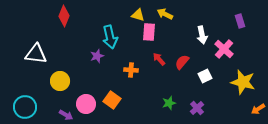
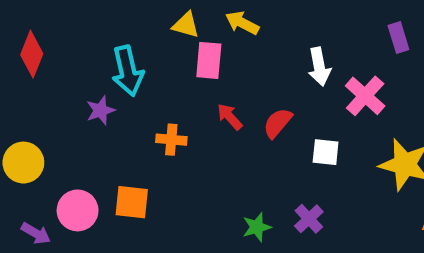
red diamond: (64, 16) -> (32, 54), moved
white square: (205, 76) -> (326, 152), turned 32
orange square: (112, 100) -> (132, 202), turned -30
green star: (169, 103) -> (257, 227), moved

